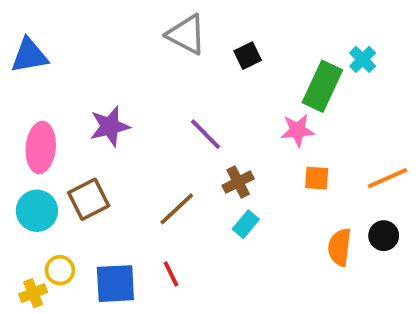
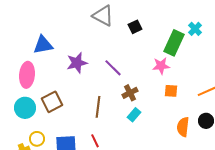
blue triangle: (29, 56) -> (43, 45), moved
purple star: (110, 126) -> (77, 63), moved
brown line: (177, 209) -> (98, 107), turned -40

